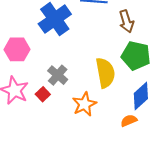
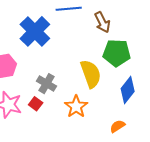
orange semicircle: (129, 121) -> (117, 126), moved

